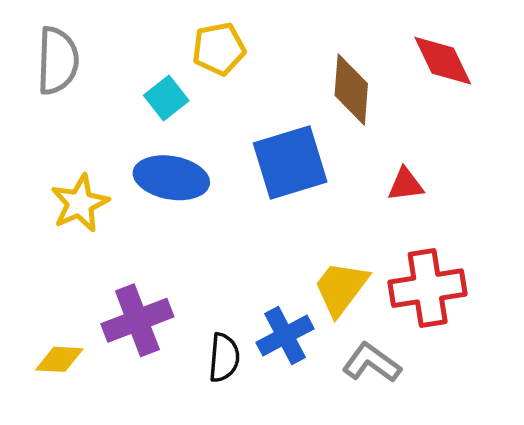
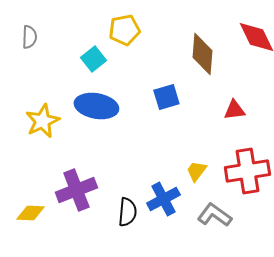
gray semicircle: (58, 61) -> (29, 37), size x0.6
blue square: (290, 162) -> (166, 97), size x0.6
yellow trapezoid: (341, 288) -> (196, 171), size x0.6

